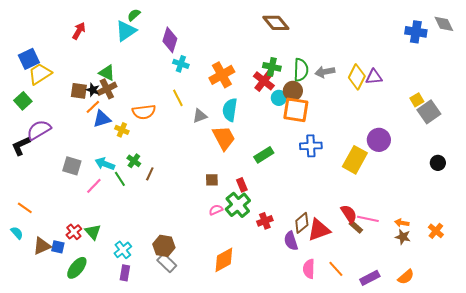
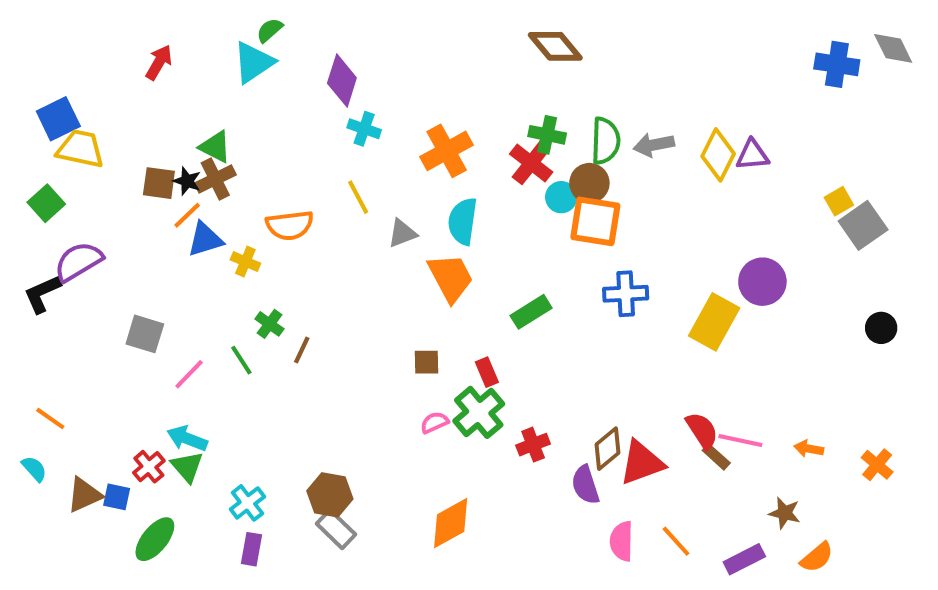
yellow trapezoid: (40, 74) -> (80, 149), turned 45
cyan arrow: (105, 164) -> (187, 439), moved
brown star: (403, 237) -> (785, 513), moved

